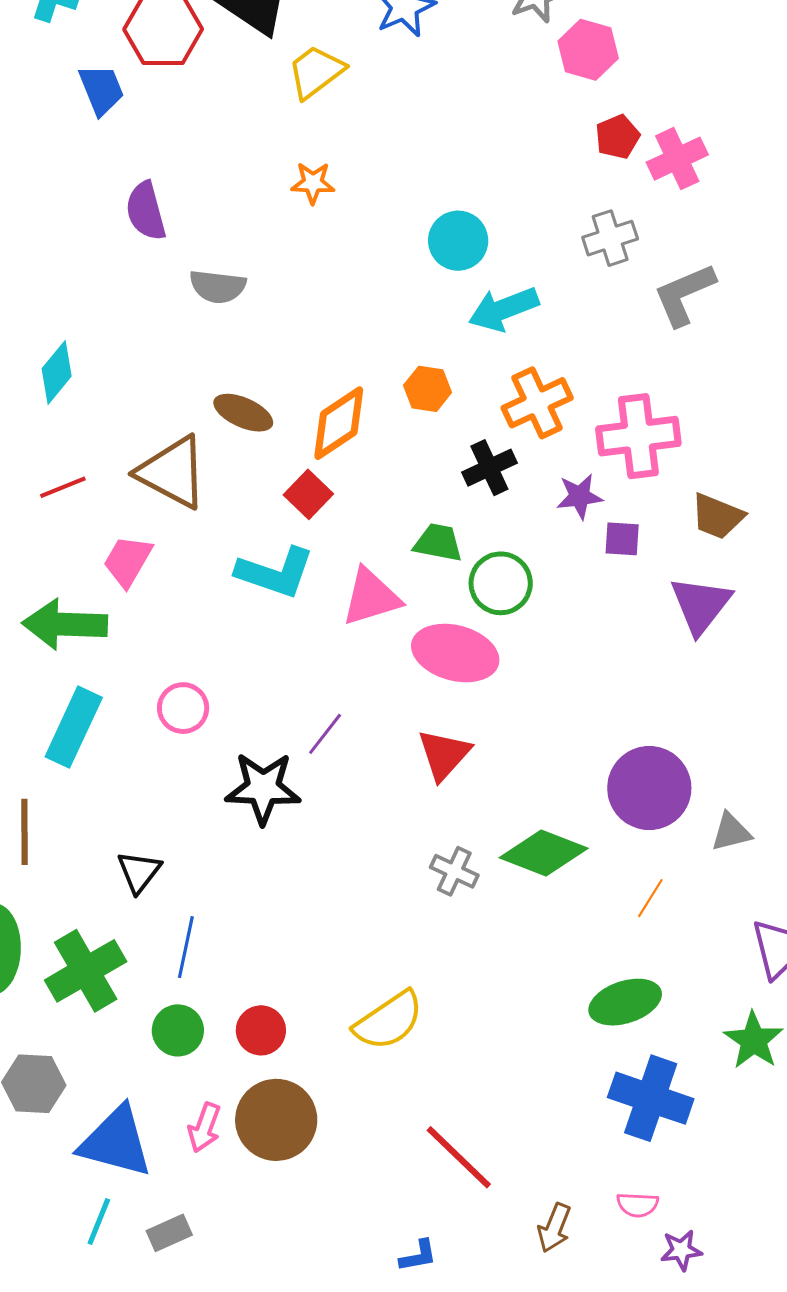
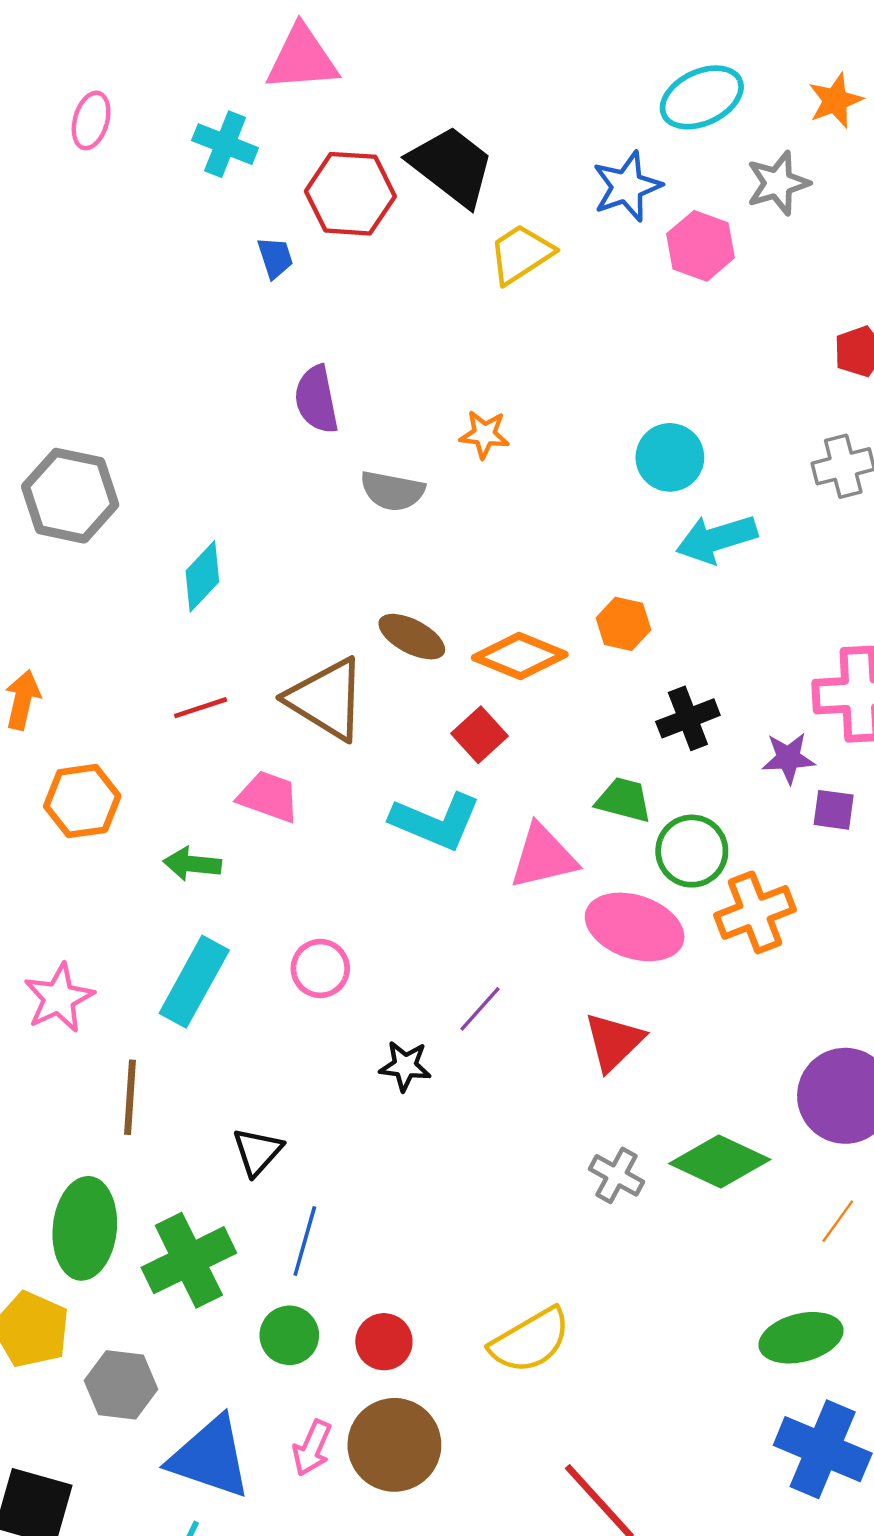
pink hexagon: (588, 50) -> (701, 246), moved
blue trapezoid: (101, 90) -> (275, 258), size x0.7
orange star: (313, 183) -> (484, 434), moved
orange cross: (537, 403) -> (755, 912), moved
orange diamond: (339, 423) -> (520, 656), turned 52
pink trapezoid: (128, 561) -> (269, 797), turned 76
green arrow: (65, 624) -> (192, 864), size x0.6
black star: (263, 788) -> (405, 1066), size x0.6

